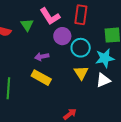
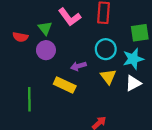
purple circle: (62, 36) -> (46, 50), moved
purple arrow: (42, 57) -> (78, 66), moved

